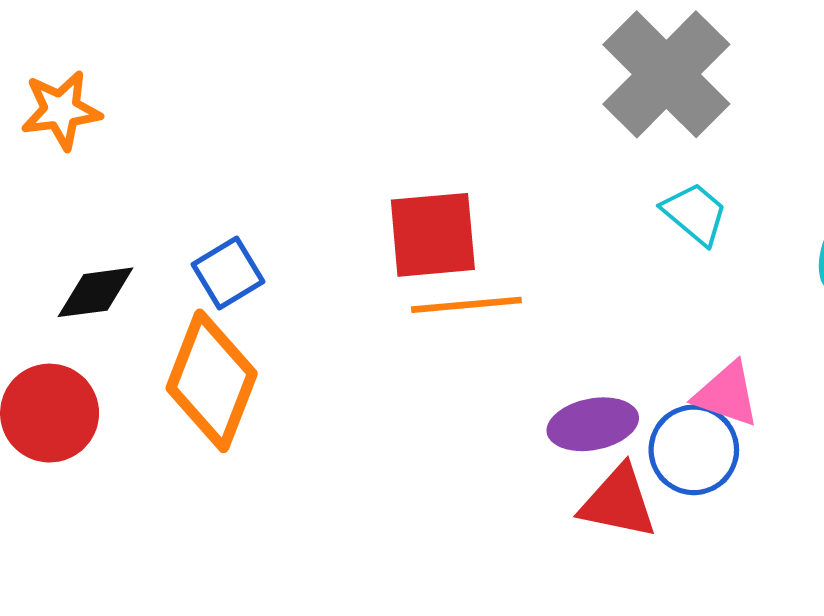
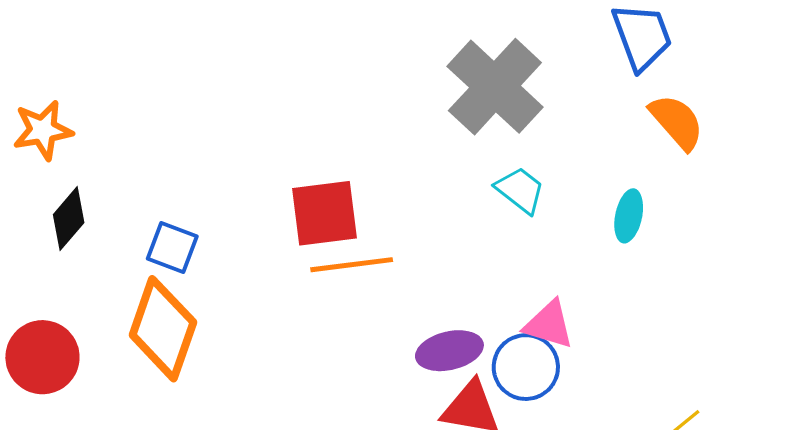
blue square: (228, 273) -> (172, 247), turned -36
black diamond: (96, 292) -> (69, 219), moved, turned -40

